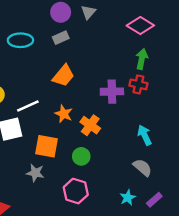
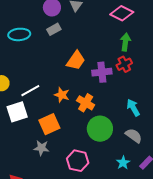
orange trapezoid: (63, 76) -> (76, 61), moved
red cross: (138, 84) -> (124, 64), turned -35
orange square: (47, 146) -> (49, 124), turned -30
green circle: (81, 156) -> (100, 129), moved, size x1.6

